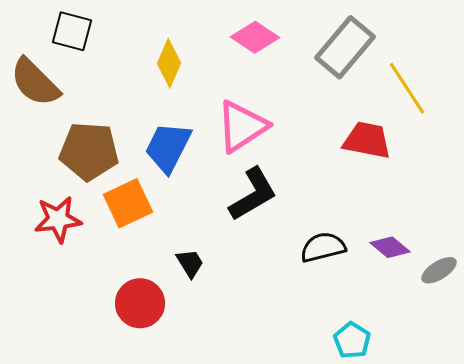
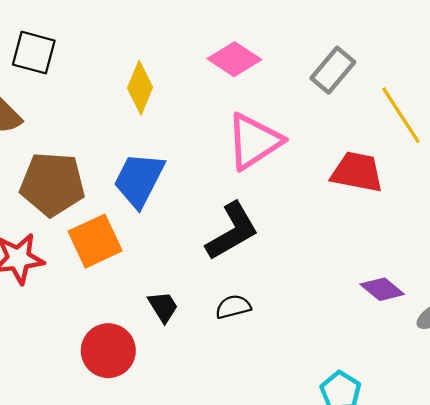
gray rectangle: (345, 47) -> (333, 70), size x0.7
pink triangle: (242, 126) -> (254, 141), moved
black semicircle: (323, 247) -> (233, 307), moved, size x0.7

